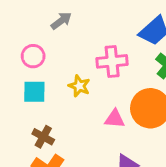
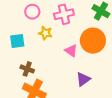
pink circle: (33, 56) -> (32, 12), moved
pink triangle: (115, 119) -> (71, 51), turned 40

